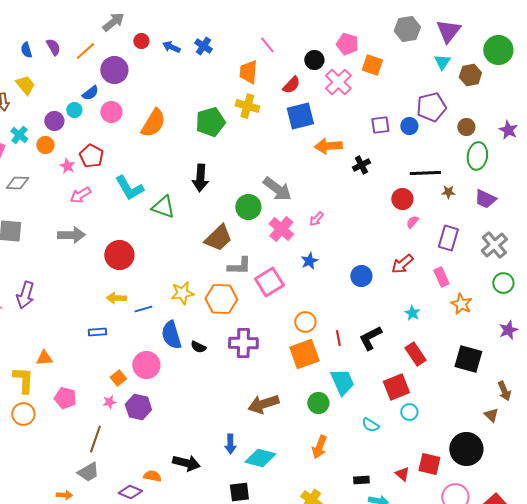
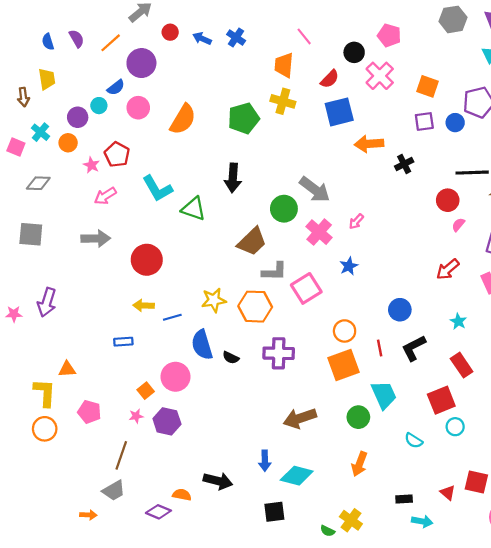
orange square: (372, 65) -> (427, 86), moved
yellow trapezoid: (25, 85) -> (47, 79), turned 30
blue circle: (361, 276) -> (400, 310), moved

